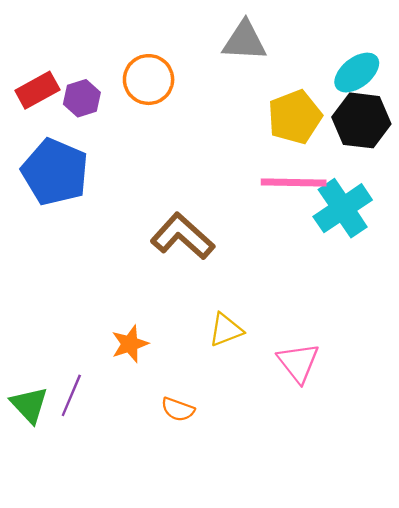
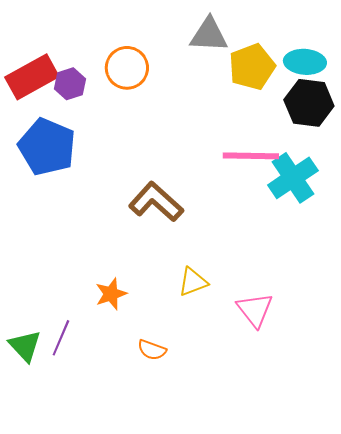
cyan ellipse: (357, 73) -> (305, 62), turned 42
red rectangle: (37, 90) -> (32, 77), size x1.4
yellow pentagon: (295, 117) -> (252, 67), moved

